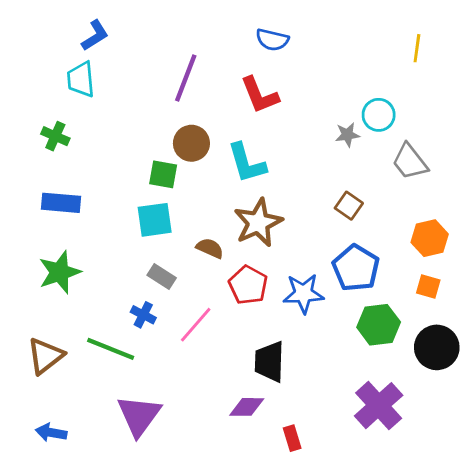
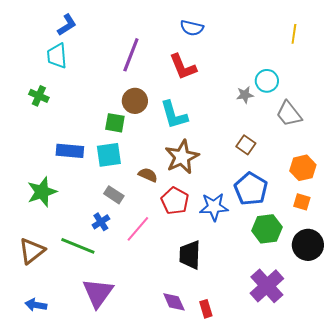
blue rectangle: (61, 203) -> (70, 151), moved
blue cross: (143, 315) -> (101, 222), turned 30
purple diamond: (247, 407) -> (174, 302), moved, turned 65

